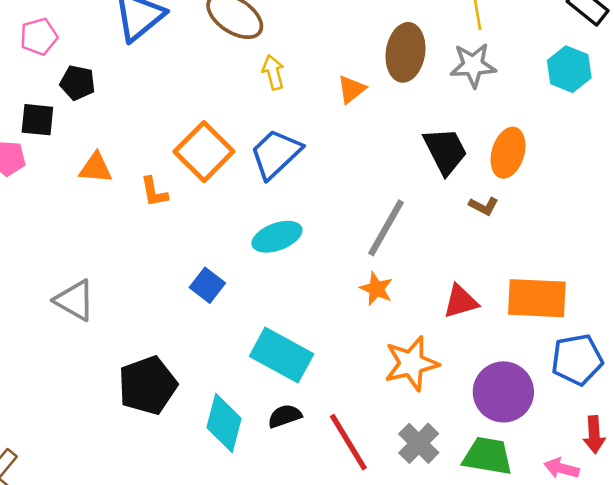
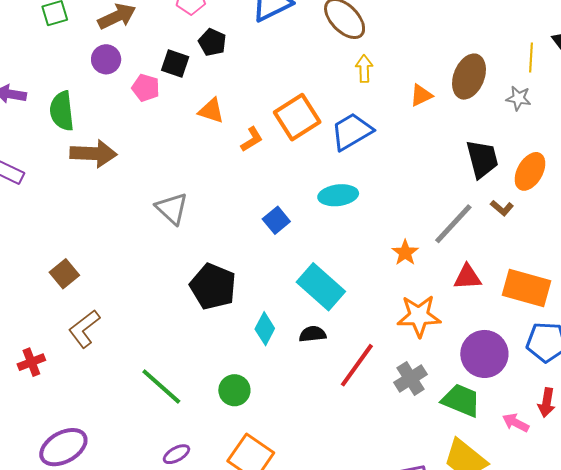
gray star: (473, 65) -> (519, 98), size x0.7
orange L-shape: (154, 192) -> (252, 139), turned -124
gray line: (386, 228) -> (453, 224), moved
black pentagon: (148, 385) -> (213, 286), turned 30
cyan diamond: (224, 423) -> (265, 329), size x0.7
red line: (348, 442) -> (357, 365), turned 54

